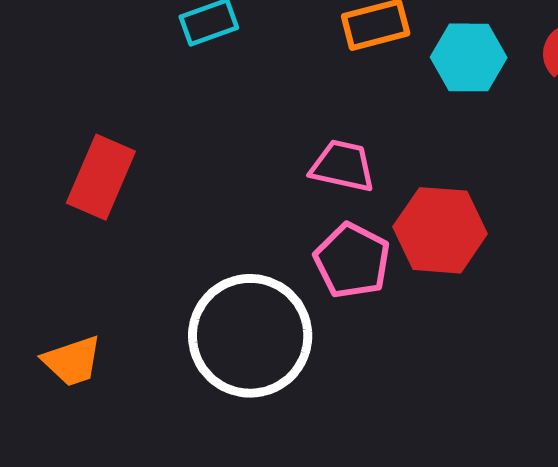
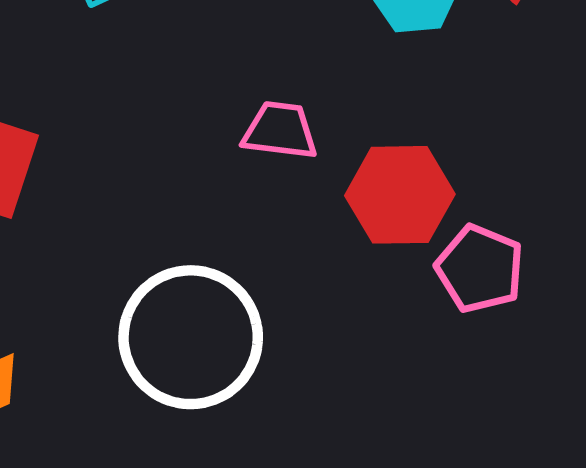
pink pentagon: (352, 261) -> (480, 269), moved

